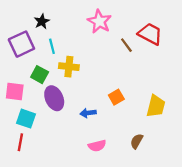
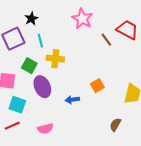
red line: (20, 142) -> (12, 126), turned 56
pink semicircle: (97, 146) -> (45, 129), moved

